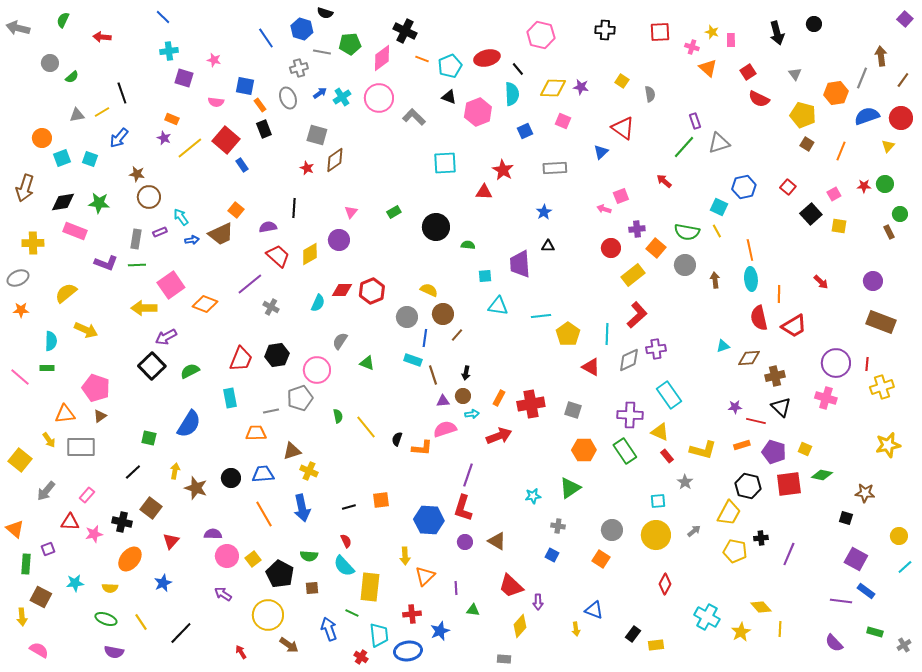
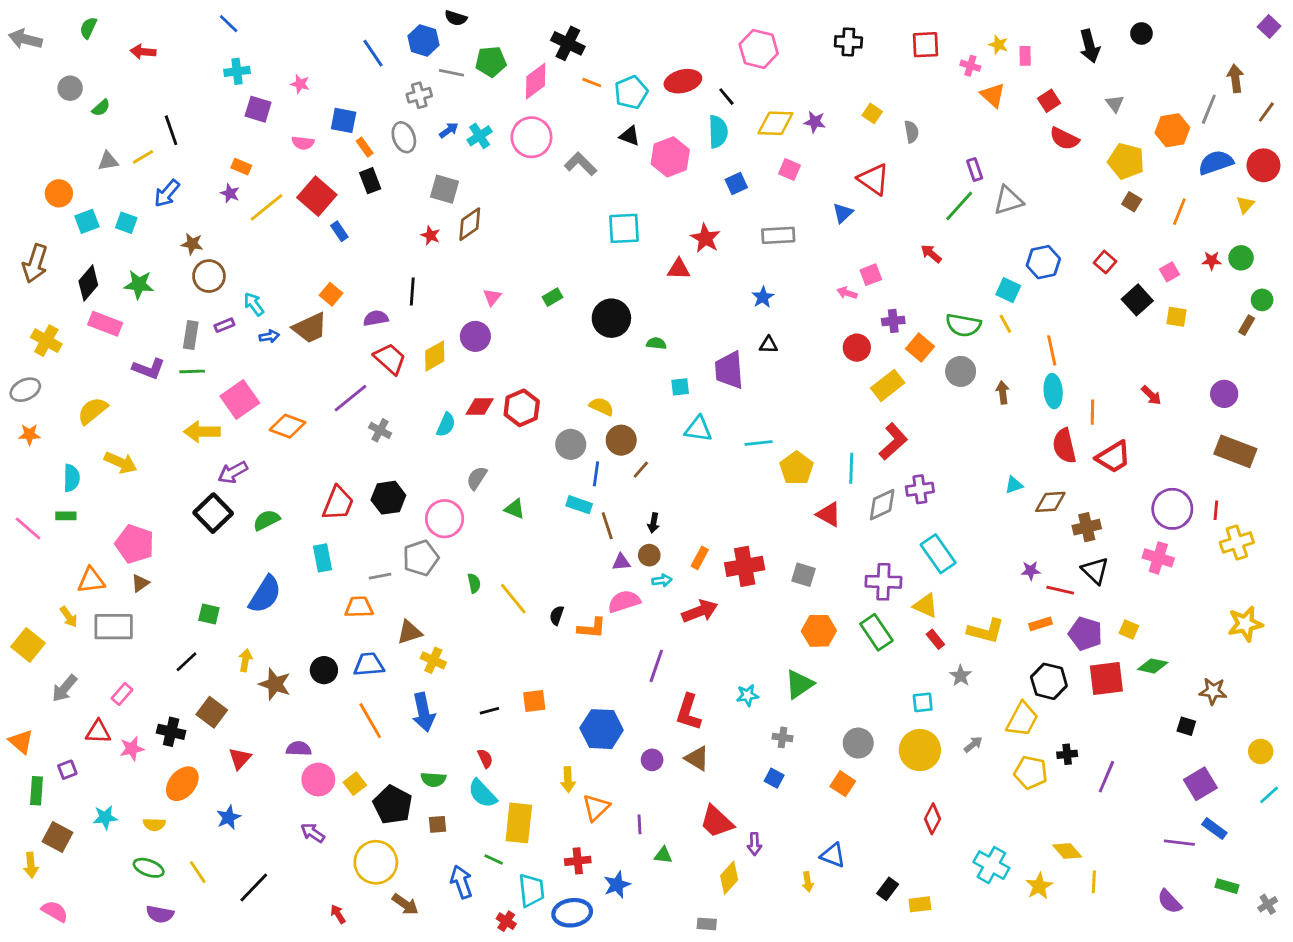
black diamond: (63, 202) -> (88, 283), turned -40
brown rectangle: (889, 232) -> (1247, 325), turned 56
yellow cross: (33, 243) -> (46, 341), turned 30
red L-shape: (463, 508) -> (689, 712), moved
purple square: (856, 559) -> (1200, 784), turned 30

